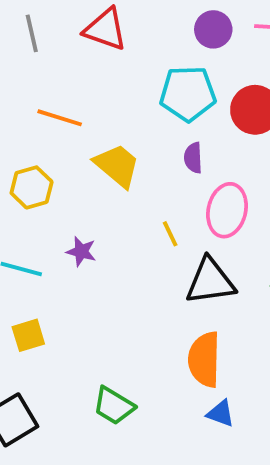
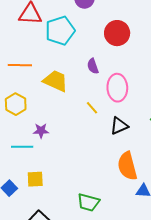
cyan pentagon: (188, 94) -> (60, 31), moved
purple star: (81, 251) -> (41, 131), moved
black triangle: (210, 281) -> (119, 126), size x0.7
yellow square: (28, 335) -> (35, 179), turned 30

